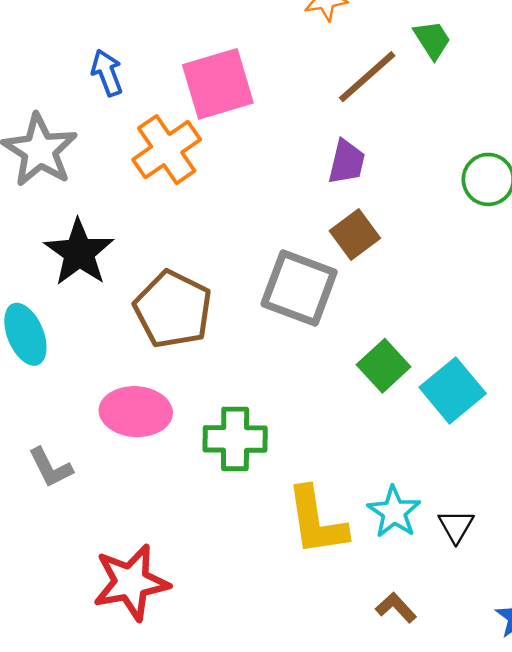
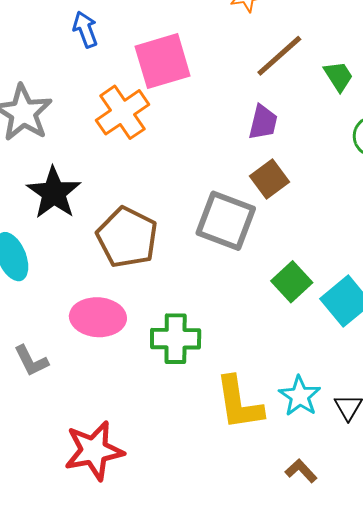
green trapezoid: (432, 40) -> (338, 76), moved
blue arrow: (107, 73) -> (85, 29), moved

